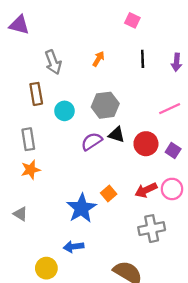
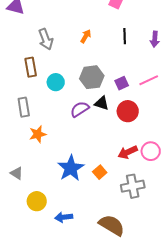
purple square: (173, 150) -> (122, 83), moved, turned 32
orange star: (31, 170) -> (38, 134), moved
orange square: (109, 193) -> (100, 172), moved
blue arrow: (74, 247) -> (64, 217), moved
yellow circle: (46, 268) -> (37, 201), moved

